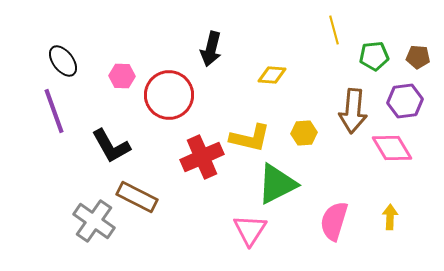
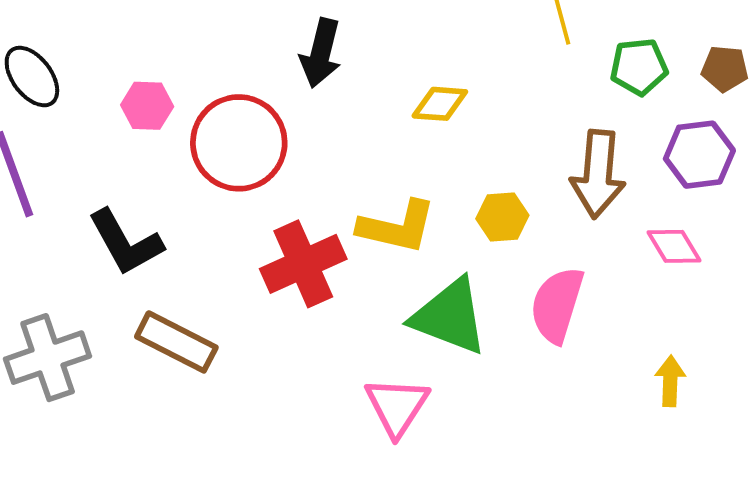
pink diamond: (392, 148) -> (674, 246), size x0.7
green triangle: (277, 184) -> (450, 317), turned 48
gray cross: (94, 221) -> (48, 358), moved, turned 36
pink semicircle: (334, 221) -> (557, 305), moved

